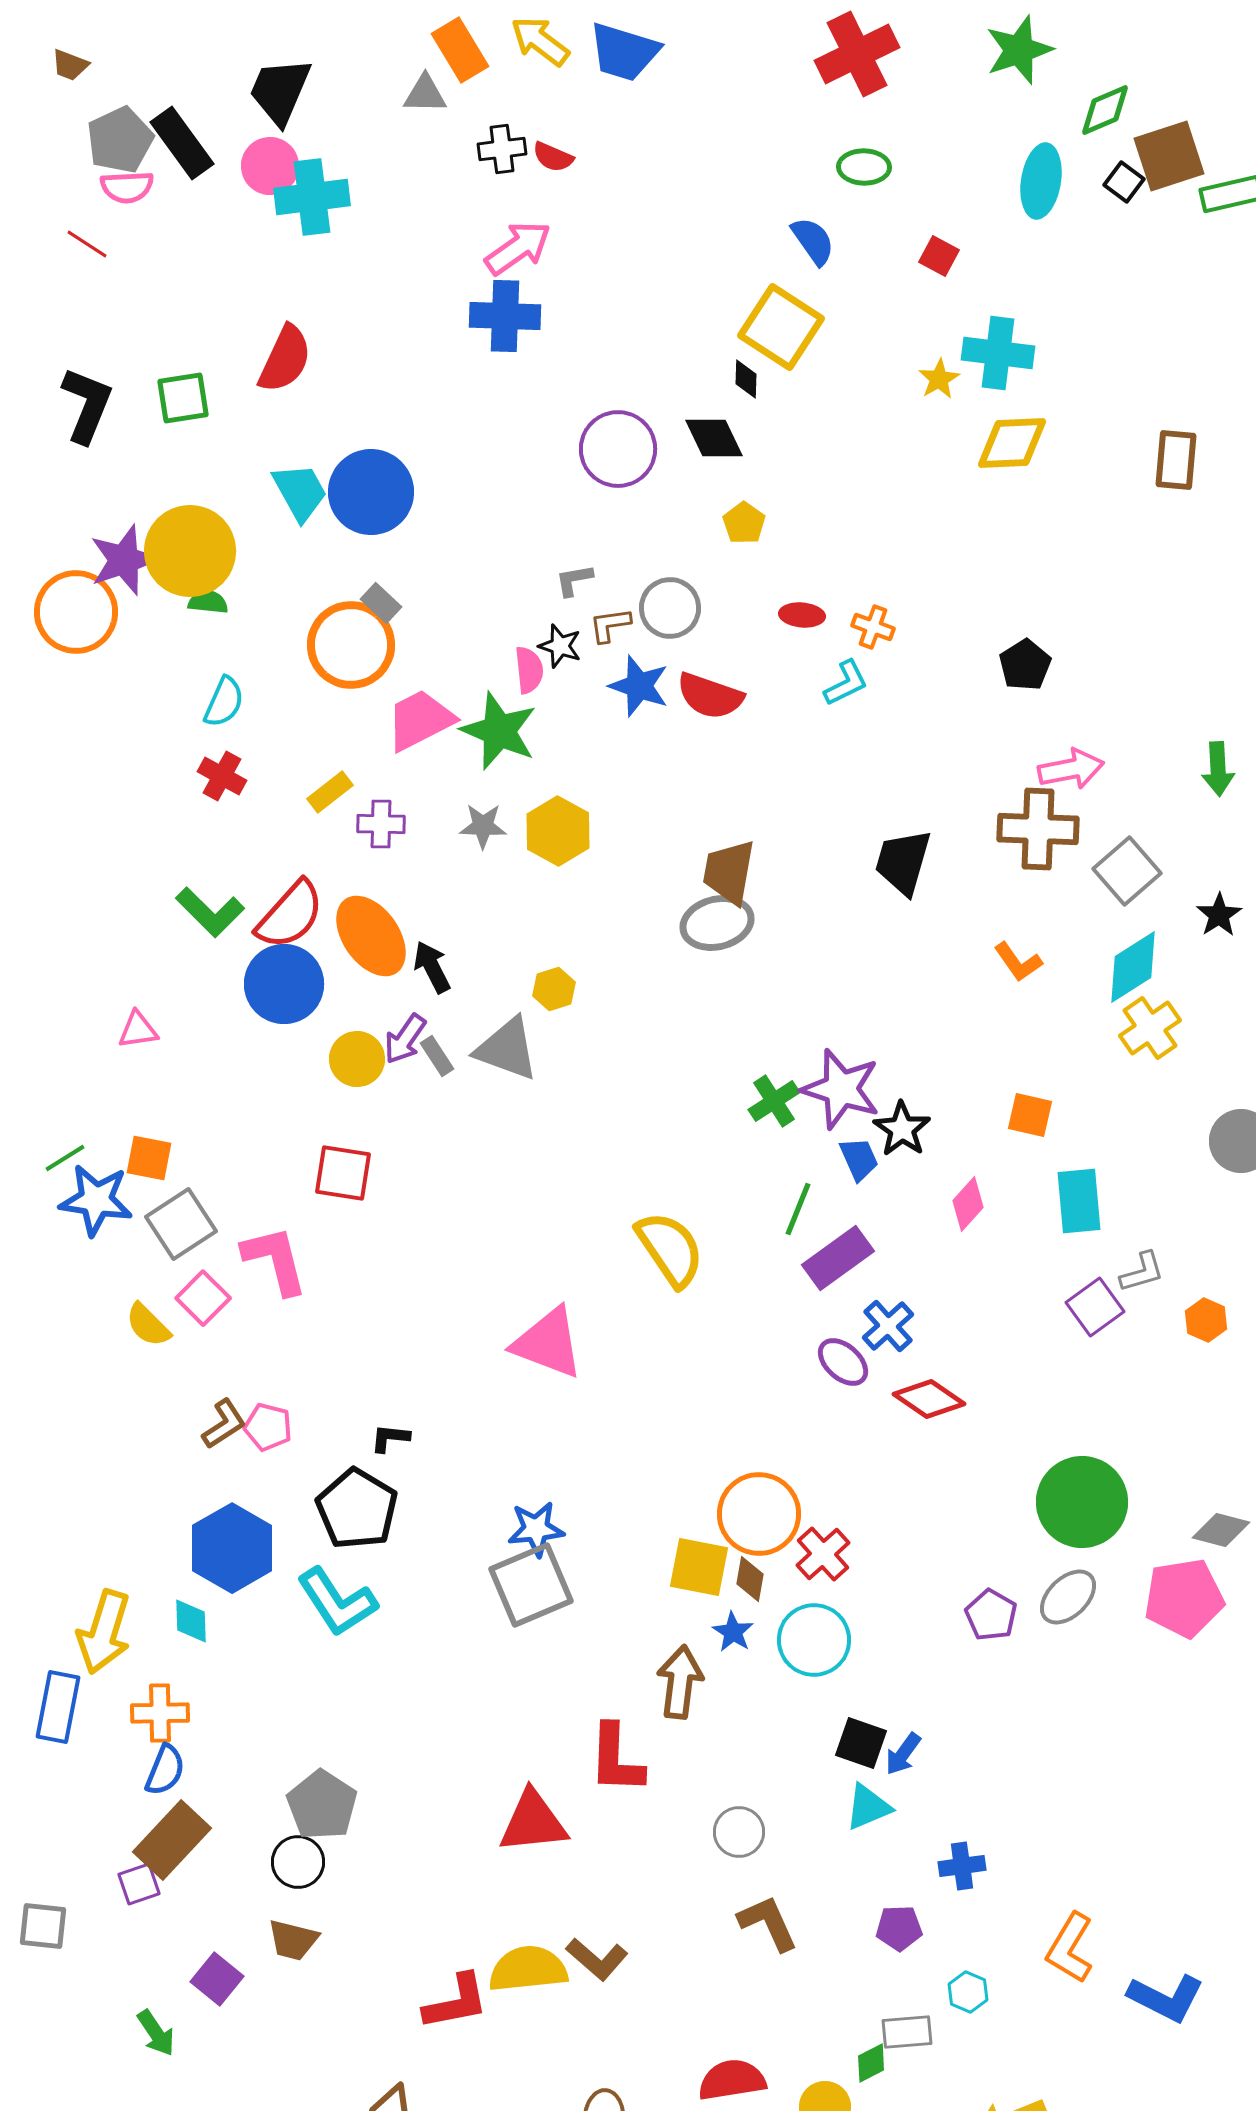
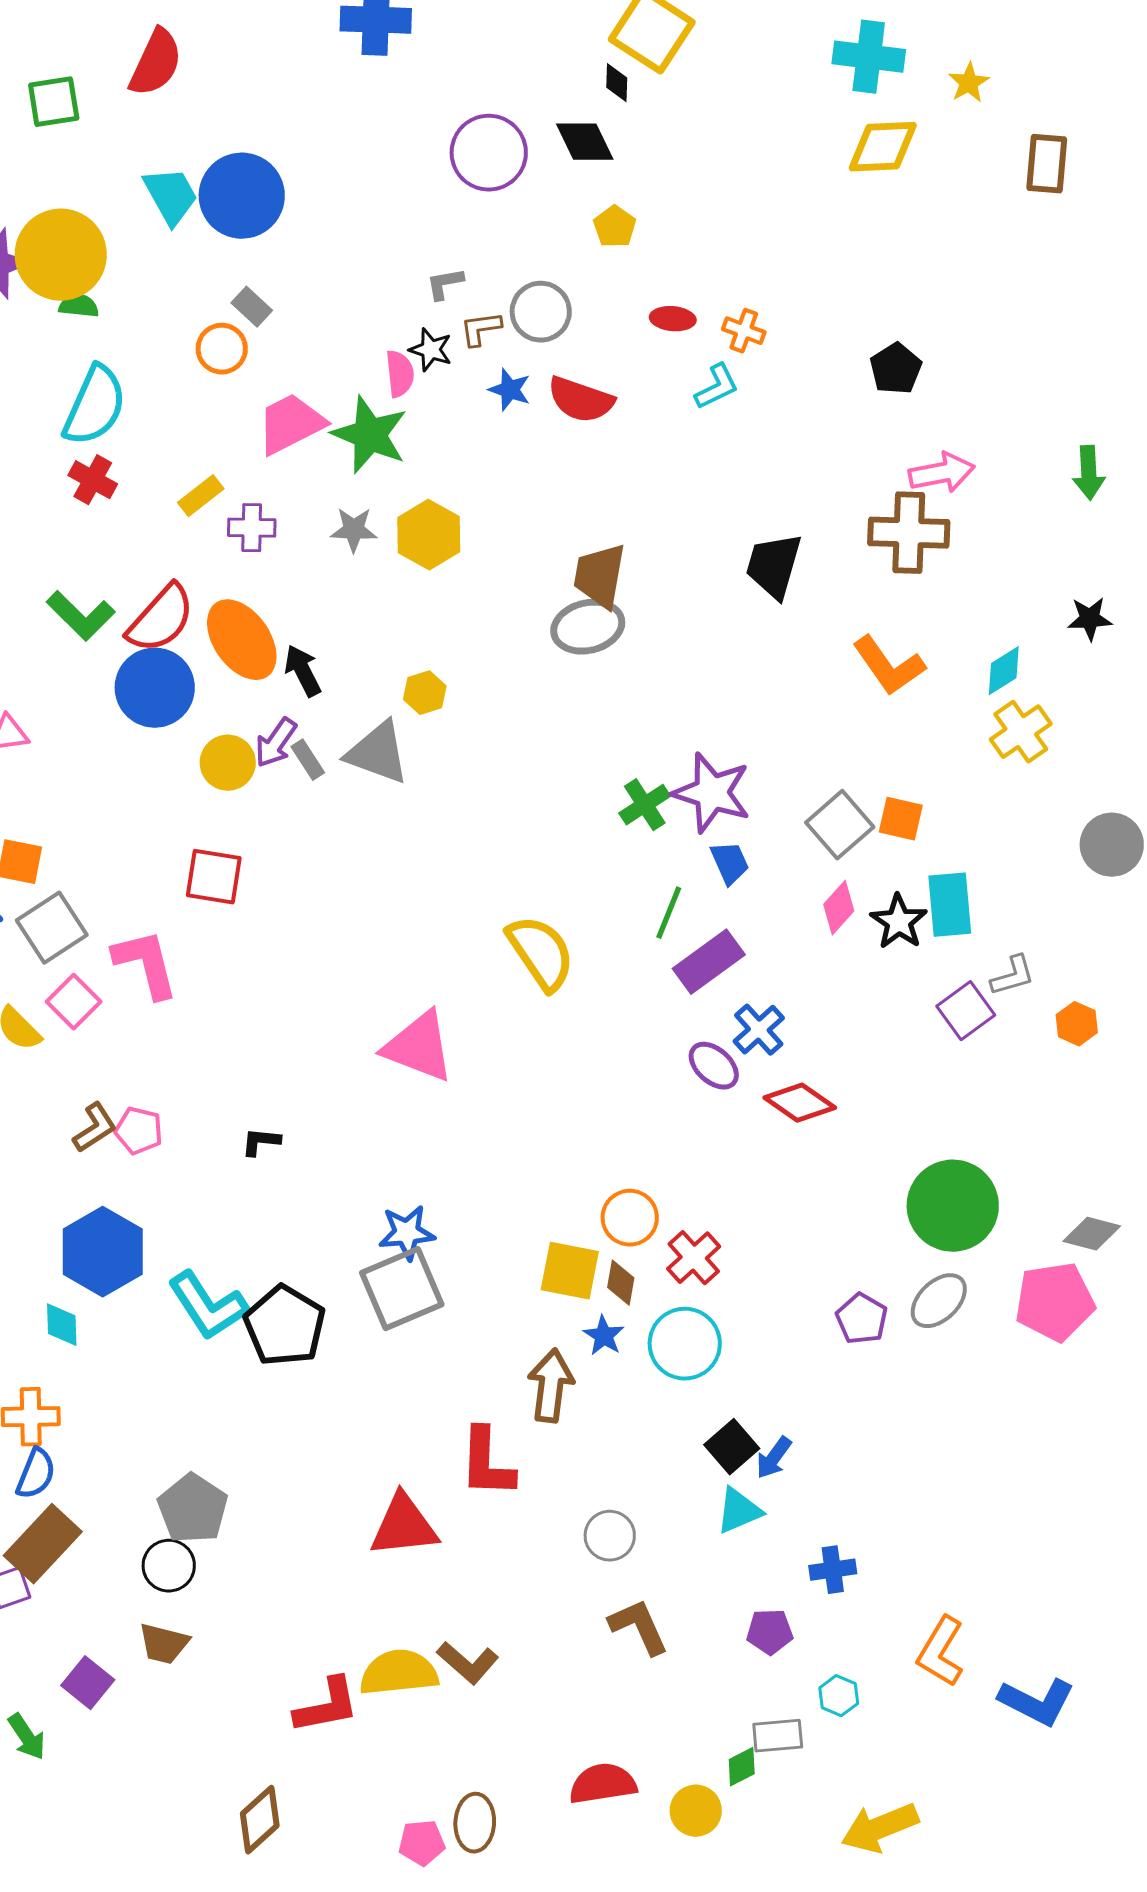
yellow star: (939, 379) -> (969, 83), moved
orange circle: (351, 645) -> (222, 349), size x0.6
blue star: (639, 686) -> (510, 390), size x0.7
cyan semicircle: (224, 702) -> (95, 406), size x1.6
gray square: (1127, 871) -> (840, 825), moved
black star: (1219, 915) -> (1090, 619), turned 30
orange L-shape: (1018, 962) -> (889, 666), size x1.5
cyan diamond: (1133, 967) -> (1004, 671), size x0.7
black star: (902, 1129) -> (899, 922), moved
black pentagon: (357, 1509) -> (285, 1326), moved
orange circle: (759, 1514) -> (630, 1218), size x0.7
black square: (861, 1743) -> (732, 1447), turned 30

